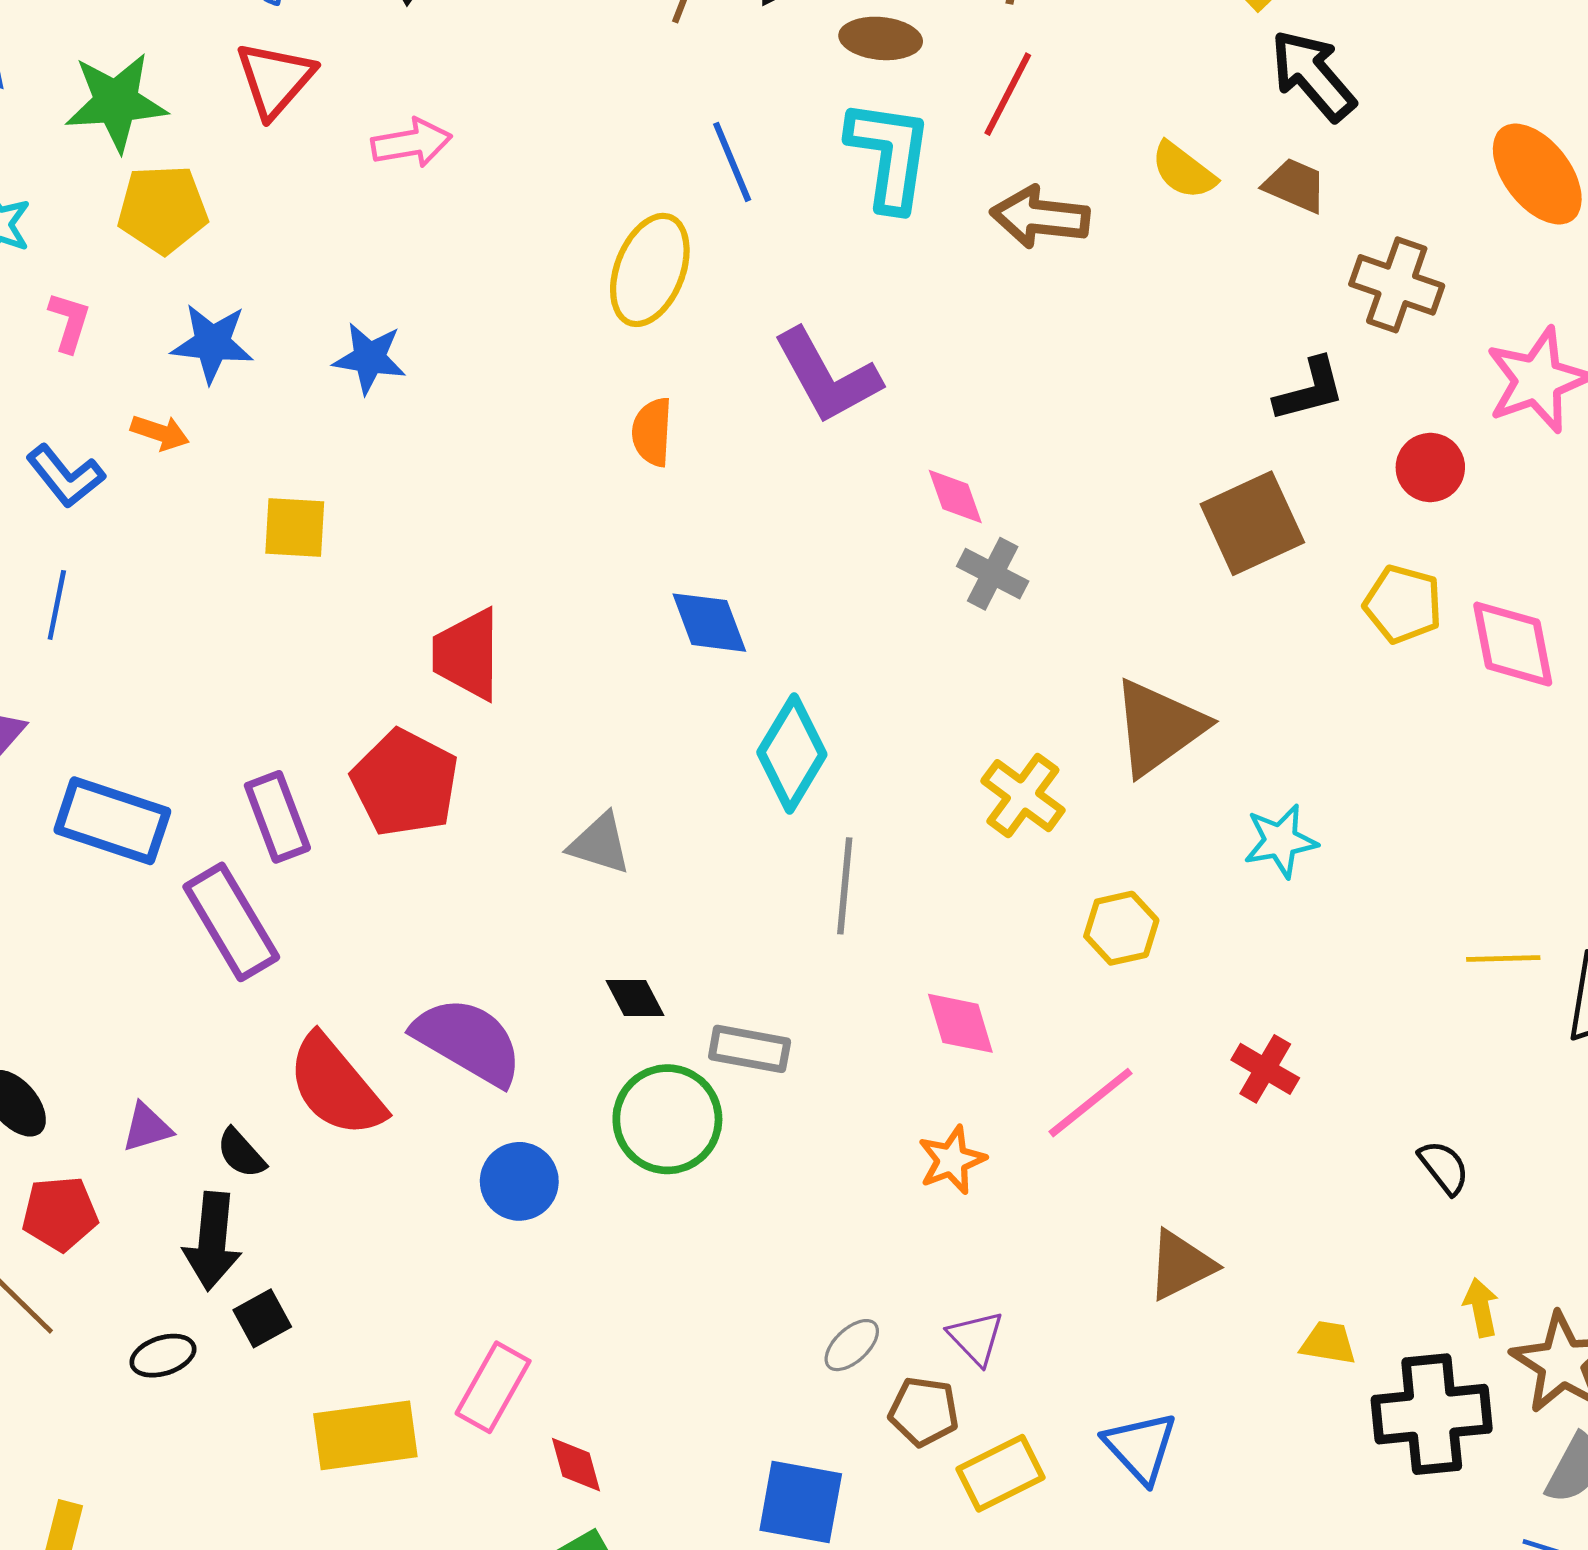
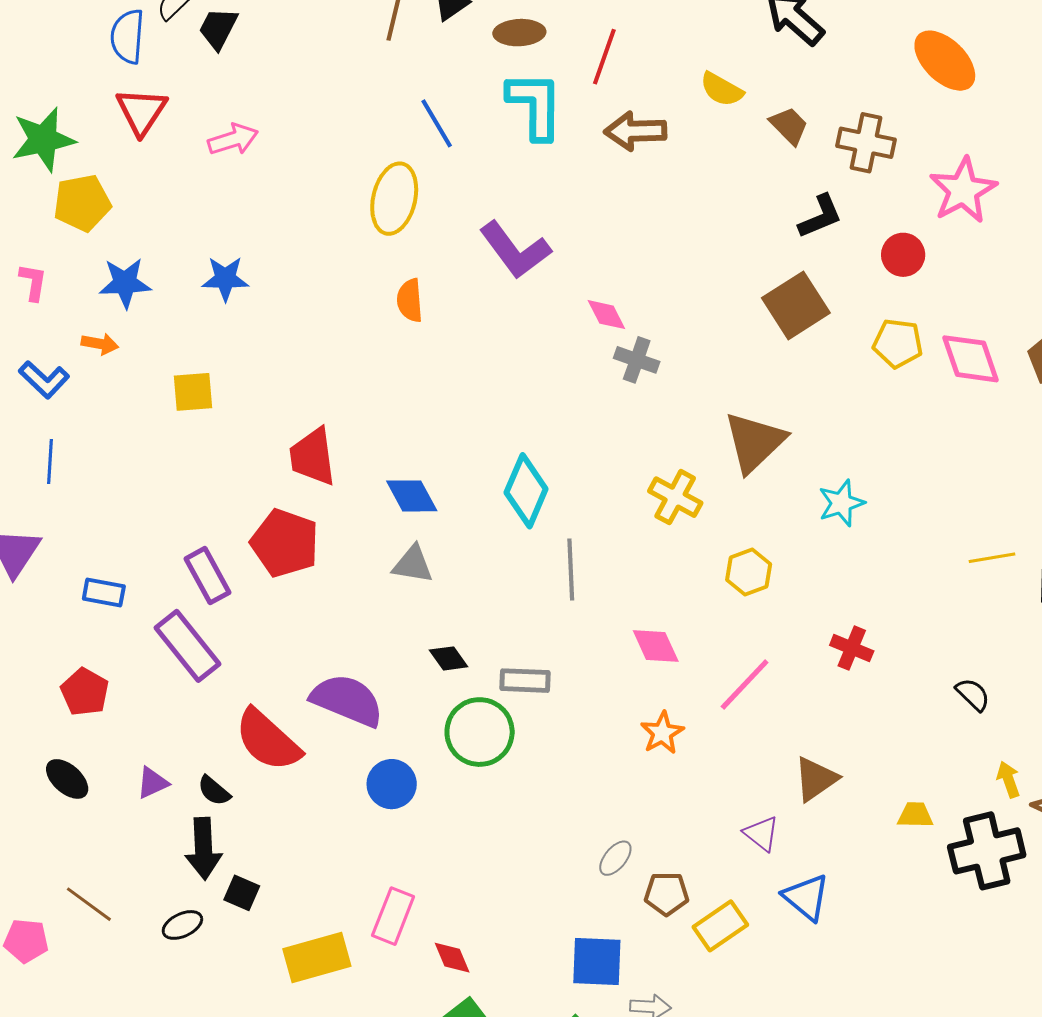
brown trapezoid: (1295, 185) -> (789, 126), moved, turned 30
blue diamond: (709, 623) -> (412, 496), moved
blue rectangle: (112, 821) -> (104, 592), size x0.6
red pentagon: (60, 1214) -> (85, 692), moved, turned -30
black square: (262, 1318) -> (242, 893), turned -30
purple triangle: (976, 1338) -> (761, 834), moved

